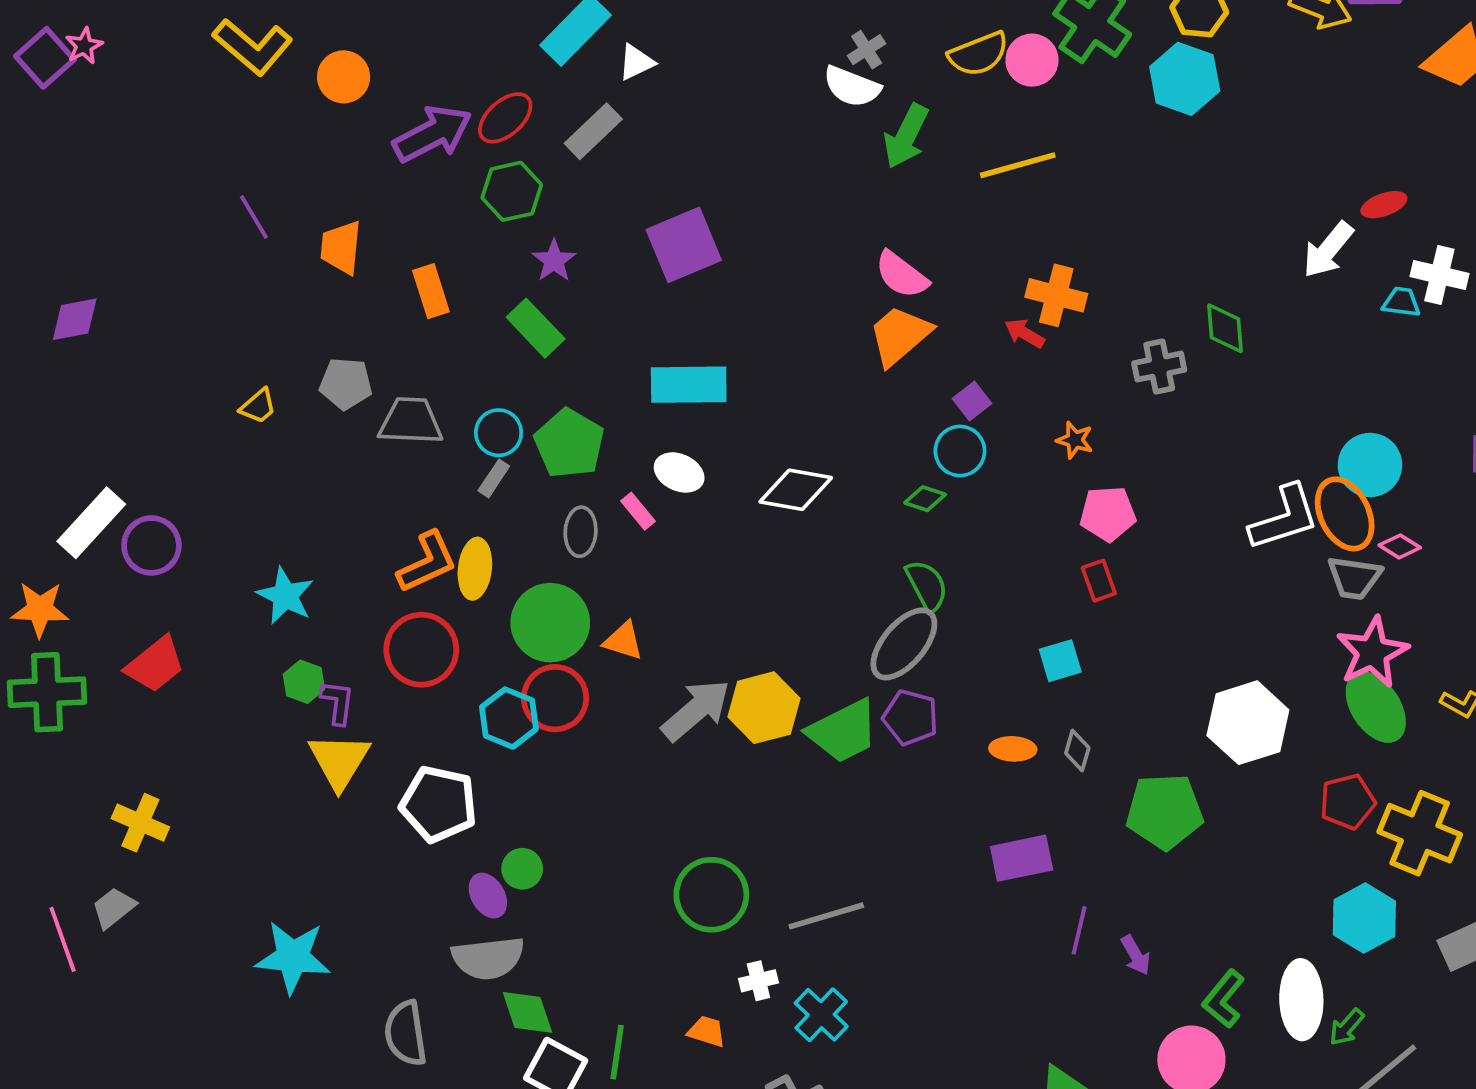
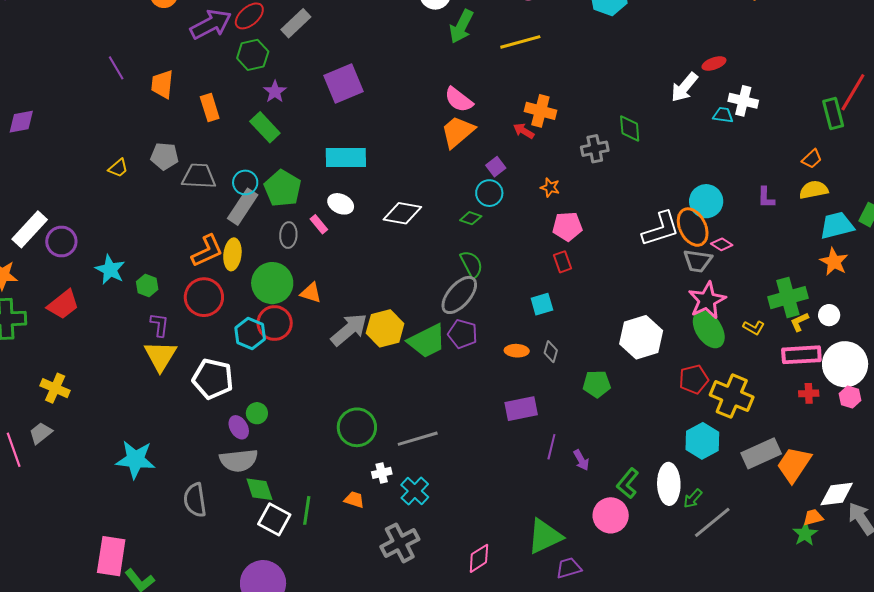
gray rectangle: (494, 478) -> (243, 207), size x1.8
cyan star: (285, 596) -> (110, 270), moved
green hexagon: (304, 682) -> (147, 285), moved
green pentagon: (1164, 811) -> (597, 384), size x0.7

